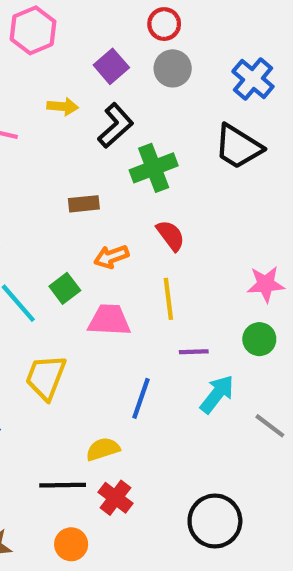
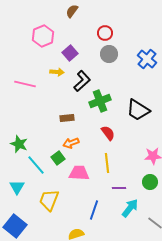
purple square: (111, 66) -> (70, 53), moved
black trapezoid: (238, 147) -> (138, 110), moved
orange arrow: (111, 257) -> (71, 143), moved

